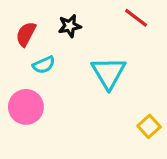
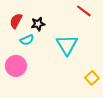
black star: (70, 26) -> (38, 24), moved

